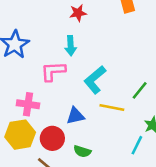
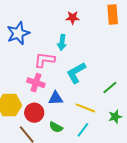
pink cross: (28, 104) -> (36, 83), moved
yellow line: (112, 107) -> (85, 108), moved
cyan line: (137, 145) -> (83, 130), moved

